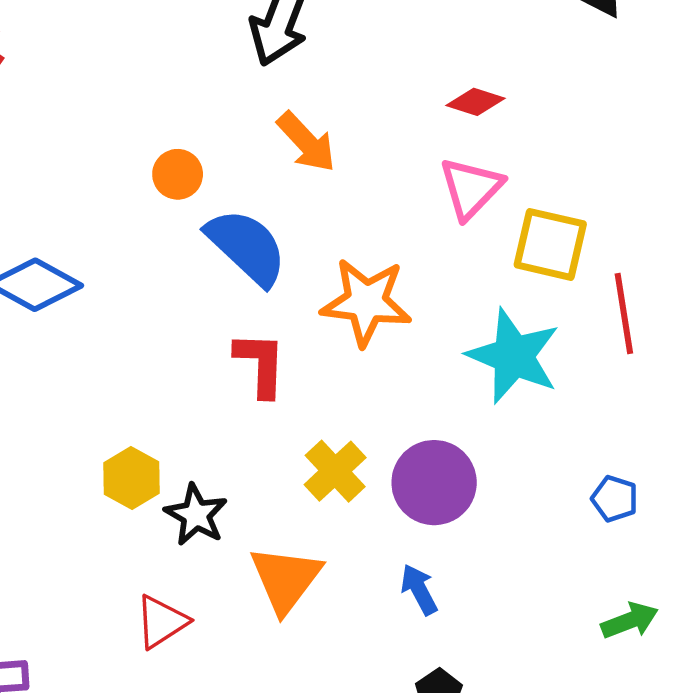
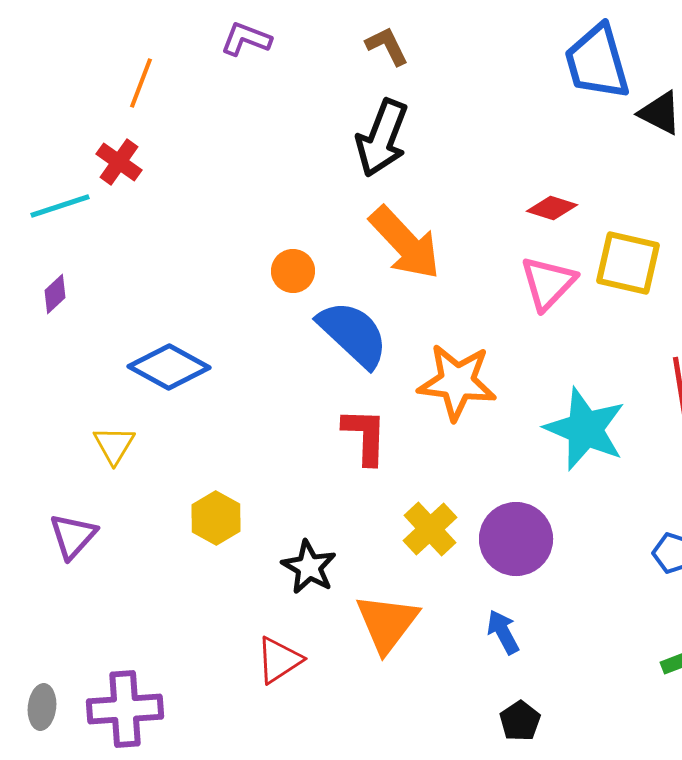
orange arrow: (306, 142) -> (405, 243), size x1.4
yellow square: (550, 244) -> (628, 263), moved
yellow hexagon: (132, 478) -> (216, 518), moved

